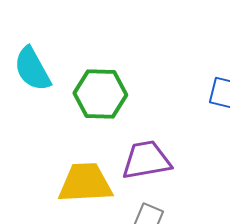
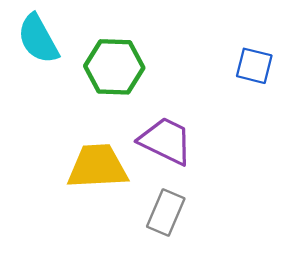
purple trapezoid: (146, 160) -> (166, 141), turned 36

